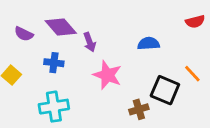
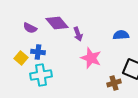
blue cross: (54, 63) -> (38, 52), moved
cyan cross: (54, 107) -> (41, 75), moved

